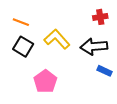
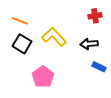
black arrow: (94, 47) -> (89, 44), size x0.7

